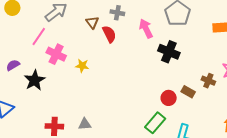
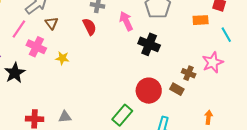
brown triangle: (92, 22) -> (52, 23), moved
brown rectangle: (188, 92) -> (177, 89), moved
red circle: (169, 98) -> (149, 91), size x1.6
green rectangle: (155, 123) -> (122, 115), moved

